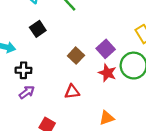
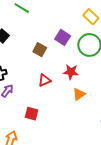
red star: (107, 73) -> (71, 72), moved

